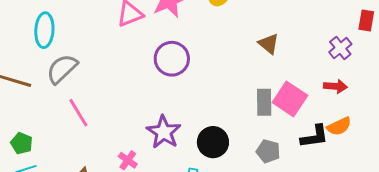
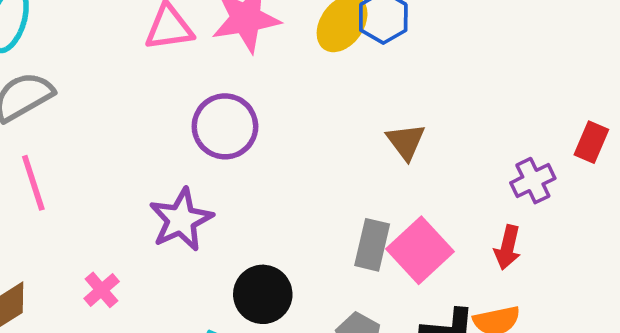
red arrow: (336, 86) -> (508, 247), turned 85
purple star: (164, 132) -> (181, 220), moved

